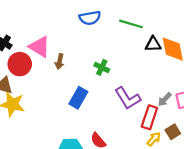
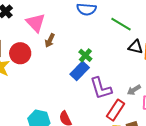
red circle: (20, 64) -> (20, 53), moved
blue rectangle: (78, 98) -> (80, 71), moved
gray arrow: (165, 99) -> (134, 90), moved

